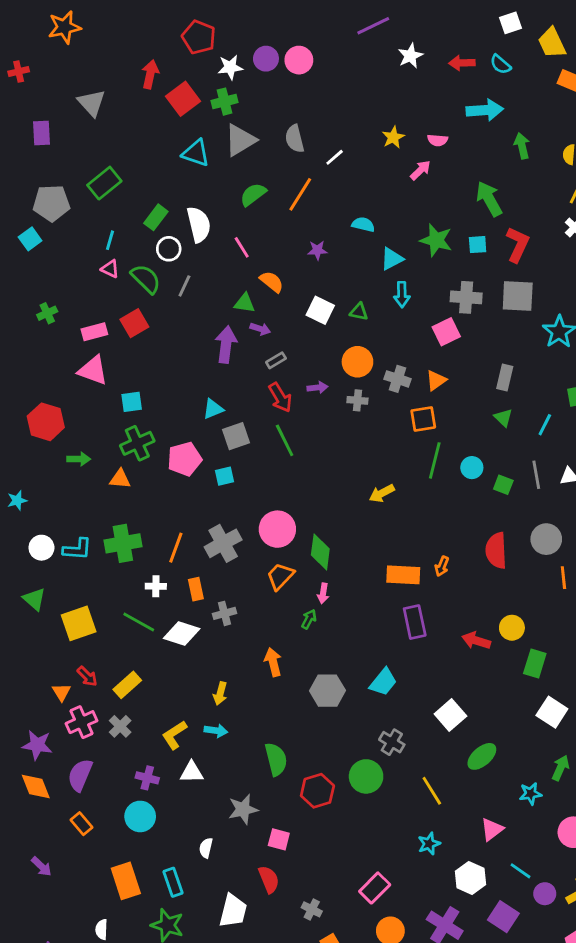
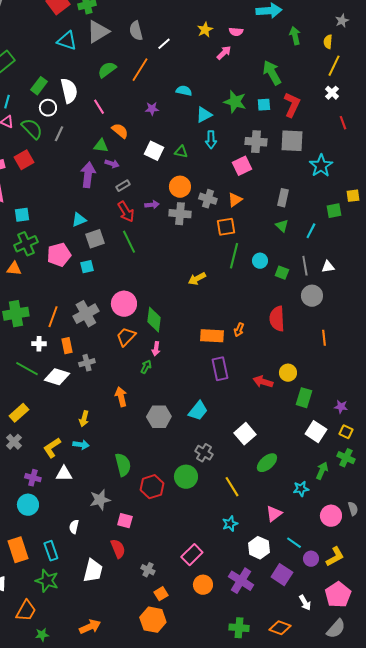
gray cross: (357, 400) -> (180, 214), size x1.5
gray circle: (546, 539) -> (312, 296), moved

